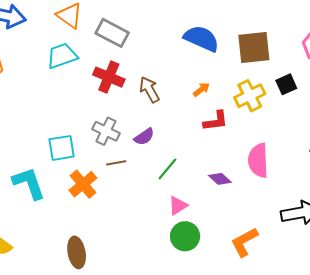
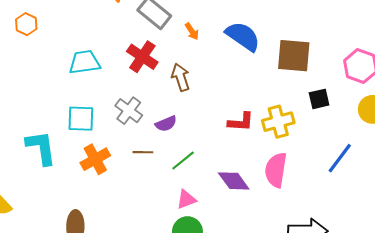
cyan trapezoid: (62, 56) -> (85, 62), moved
orange arrow: (201, 90) -> (192, 31), moved, turned 84
yellow cross: (250, 96) -> (278, 122), moved
brown line: (116, 163) -> (143, 152), moved
purple diamond: (220, 179) -> (234, 181), size x1.4

